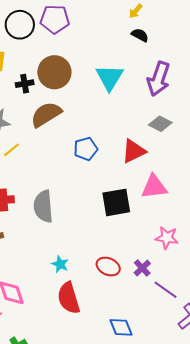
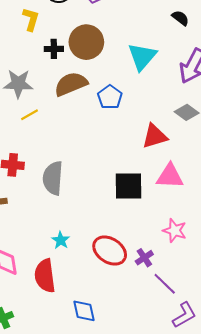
blue pentagon: (86, 149) -> (110, 97), moved, turned -30
red ellipse: (108, 267) -> (110, 251), size x1.4
red semicircle: (69, 298) -> (45, 276), moved
blue diamond: (121, 327) -> (84, 311), moved

